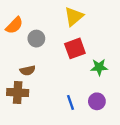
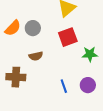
orange semicircle: (14, 25) -> (13, 28), moved
brown semicircle: (28, 70) -> (36, 56), moved

